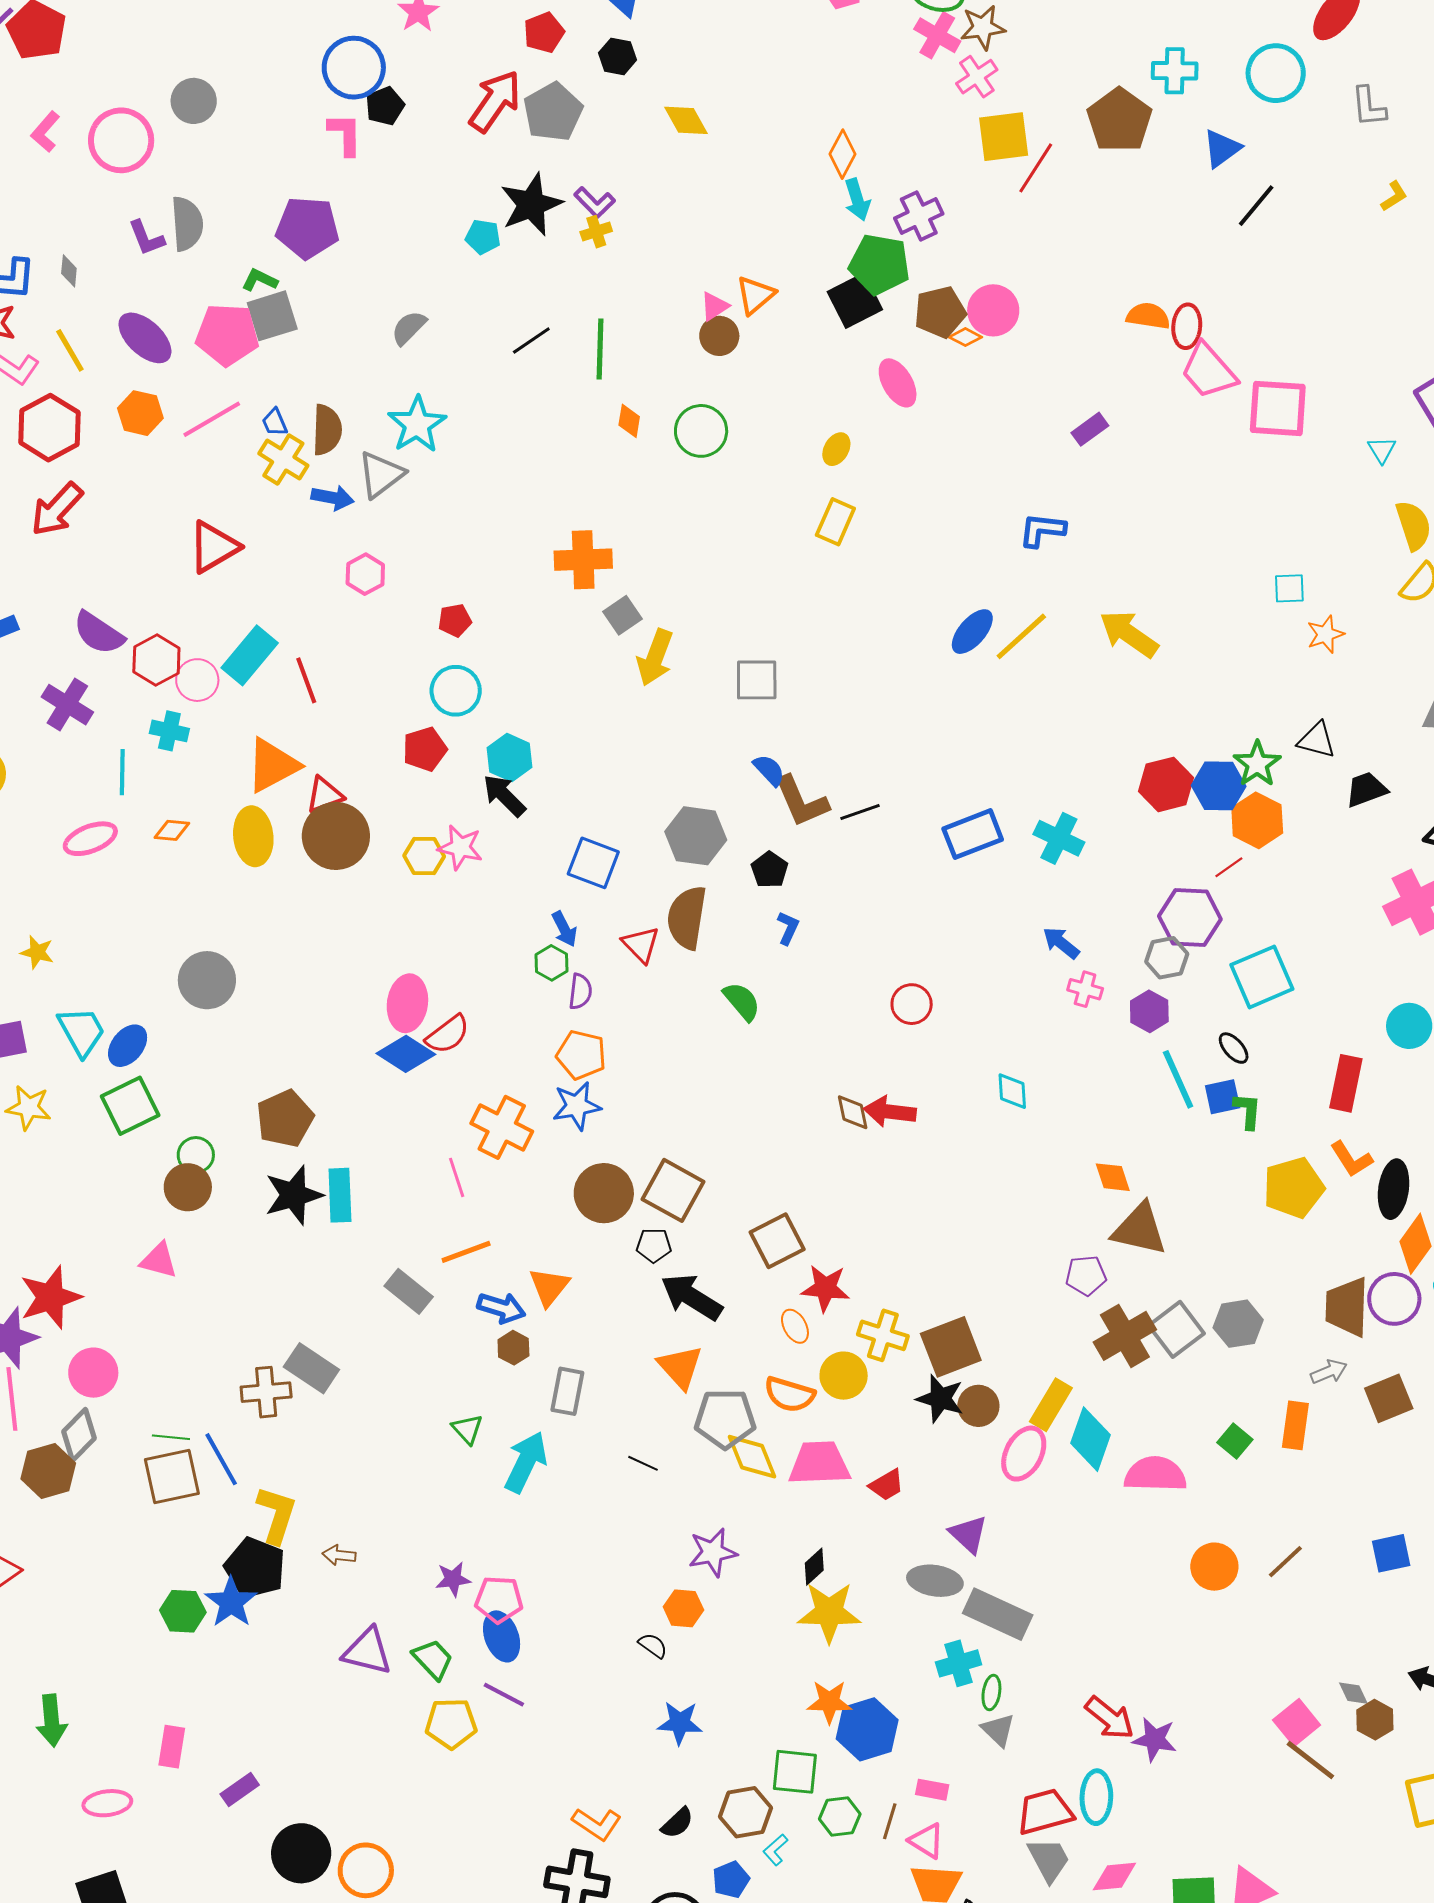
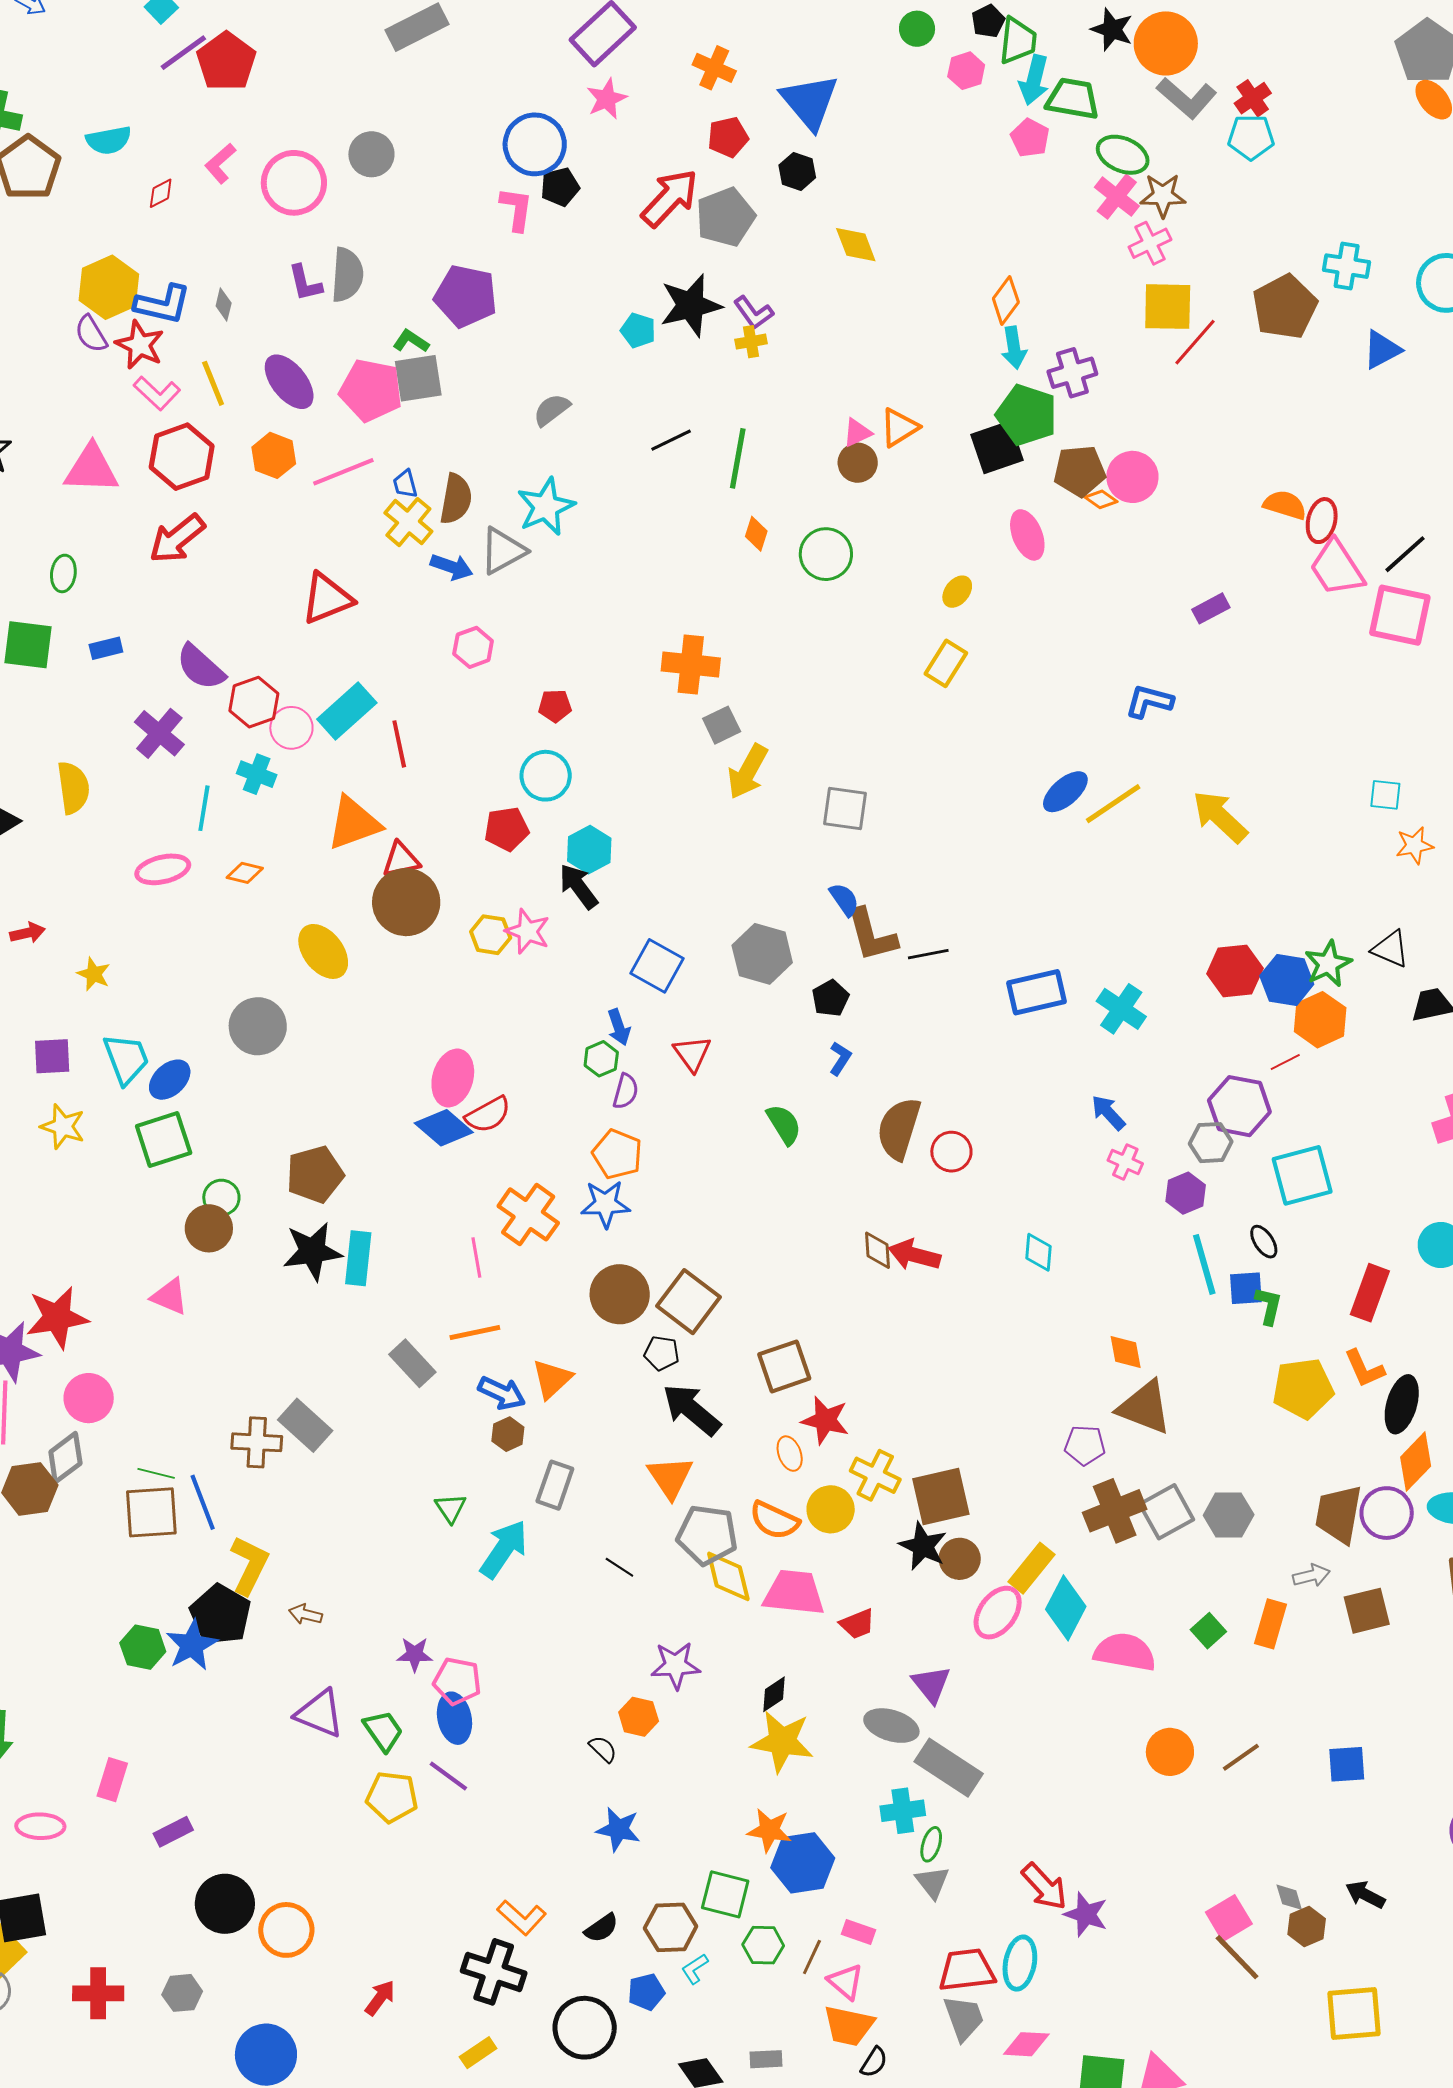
black line: (1256, 206) -> (1405, 554), moved
yellow ellipse: (253, 836) -> (323, 951), moved, turned -40
brown semicircle: (687, 918) -> (899, 1129), moved

